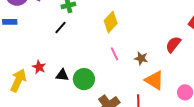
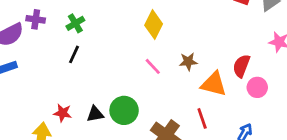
yellow diamond: (111, 22) -> (154, 25), moved
red semicircle: (173, 44) -> (241, 66), moved

